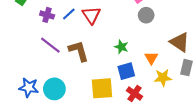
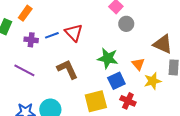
blue line: (69, 14) -> (52, 35), turned 32
purple line: (50, 45) -> (24, 70), moved
green star: (121, 47) -> (108, 58), size x1.5

